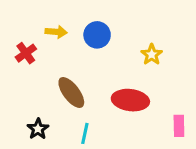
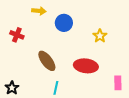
yellow arrow: (56, 32) -> (39, 11), moved
red cross: (26, 53) -> (17, 35), turned -32
black star: (38, 129) -> (12, 88), moved

